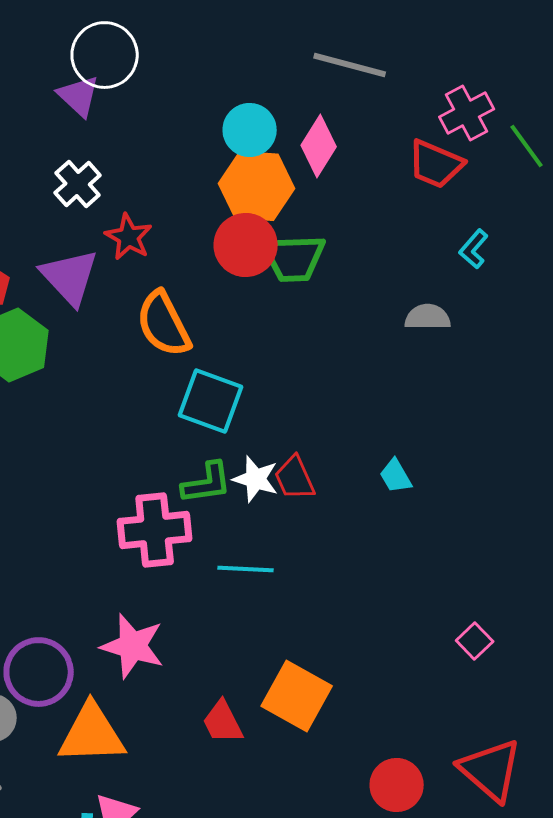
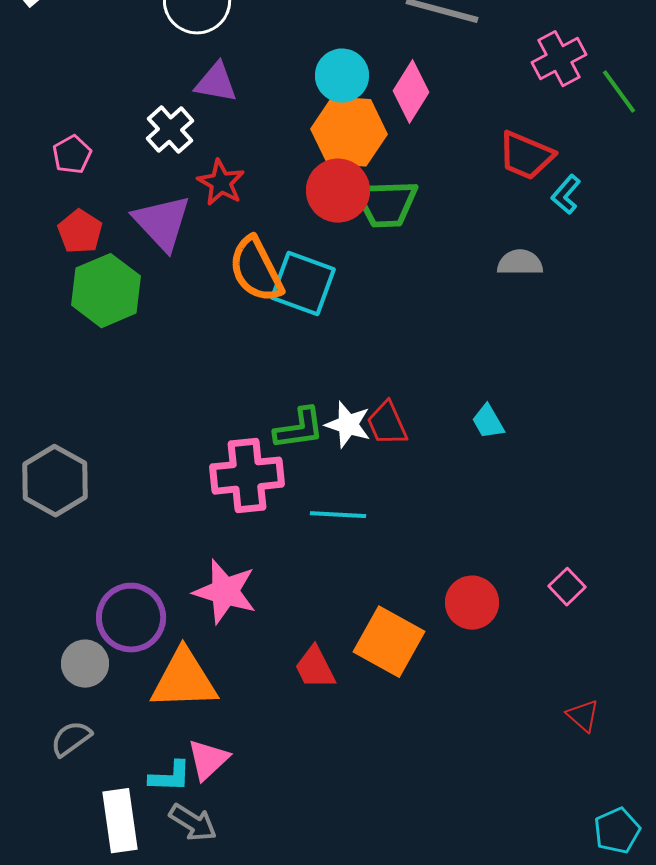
purple triangle: (79, 96) -> (216, 83), moved, turned -33
red trapezoid: (436, 164) -> (526, 156), moved
cyan square: (211, 401) -> (303, 284), moved
red triangle: (491, 770) -> (583, 716), size x0.5
red circle: (397, 785) -> (472, 603), moved

